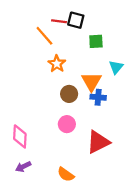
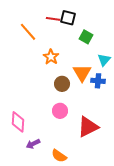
orange line: (44, 36) -> (28, 32), moved
green square: (96, 41) -> (86, 37), turned 32
blue cross: (98, 97) -> (98, 81), moved
purple arrow: (23, 167) -> (33, 144), moved

